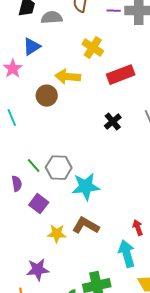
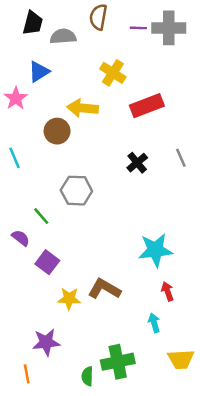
gray hexagon: (59, 168) -> (76, 191), moved
purple semicircle: (17, 184) -> (21, 238), turned -42
cyan star: (86, 187) -> (155, 250), moved
cyan arrow: (127, 254) -> (154, 323), size x0.6

